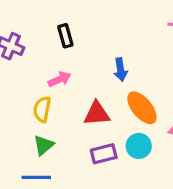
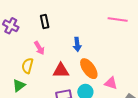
pink arrow: (60, 79) -> (39, 48), turned 80
green triangle: (44, 145) -> (19, 85), moved

